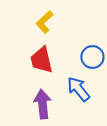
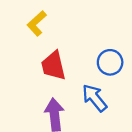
yellow L-shape: (44, 22) -> (37, 23), moved

